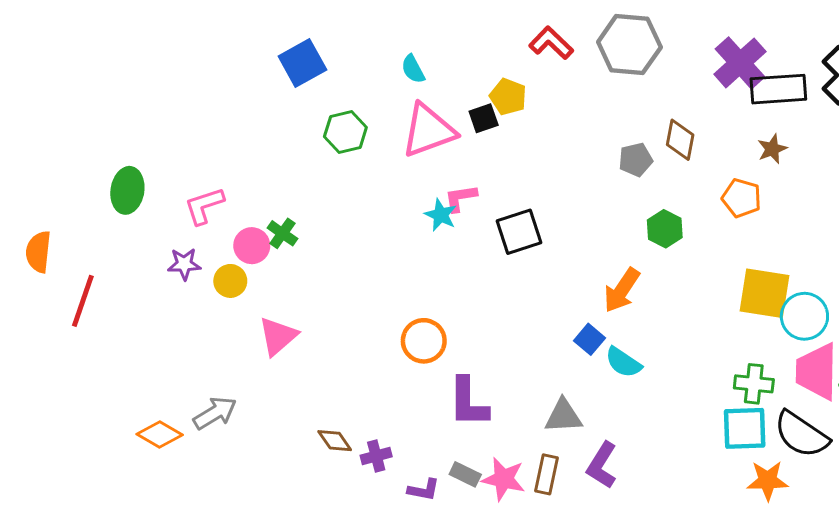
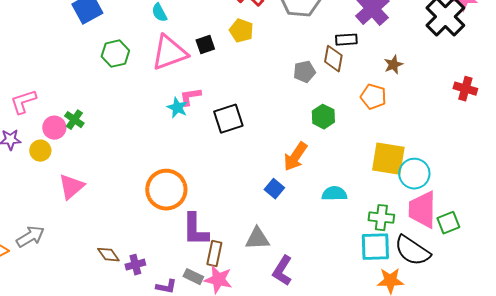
black rectangle: (778, 89) -> (346, 40), moved, size x0.6
yellow pentagon: (508, 97) -> (241, 31), moved
orange circle: (424, 341) -> (166, 190), size x1.4
cyan semicircle: (623, 362) -> (334, 194), moved, turned 145
brown rectangle: (547, 474) -> (214, 254), moved

